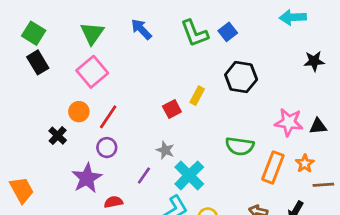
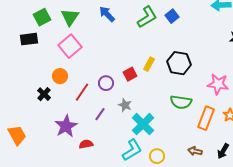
green square: (34, 33) -> (42, 17), moved, turned 30
green L-shape: (194, 33) -> (147, 17), turned -100
black rectangle: (38, 62) -> (29, 39), turned -66
black hexagon: (241, 77) -> (179, 63), moved
red line: (108, 117) -> (82, 92), moved
purple circle: (107, 148) -> (106, 83), moved
purple line: (144, 175) -> (100, 114), moved

